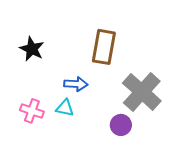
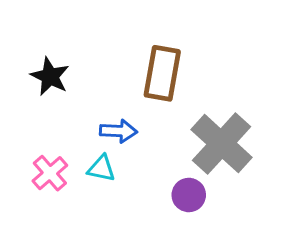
pink cross: (32, 111) -> (50, 173), turned 30

